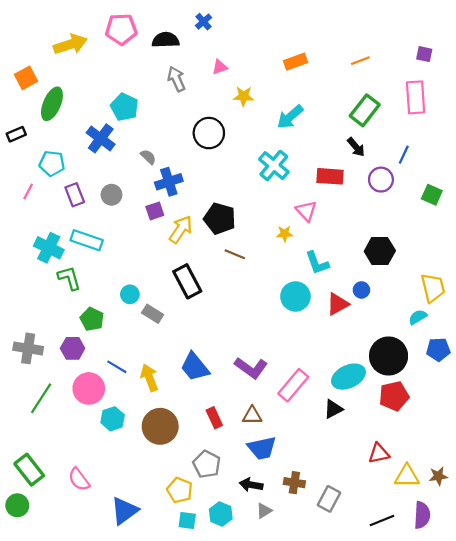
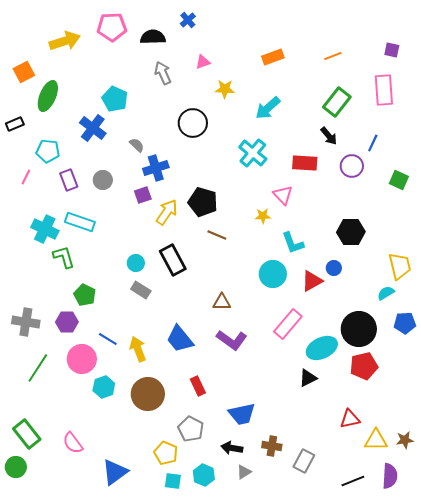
cyan circle: (130, 294) -> (136, 263), moved
pink rectangle: (293, 385) -> (288, 324), moved
brown triangle: (252, 416) -> (222, 302), moved

